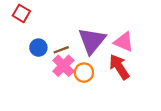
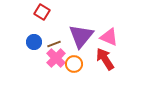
red square: (21, 13) -> (42, 12), moved

